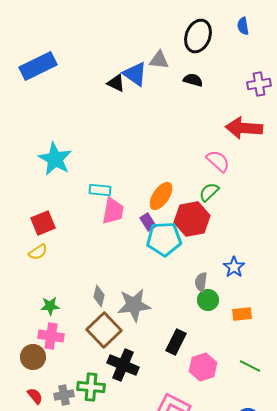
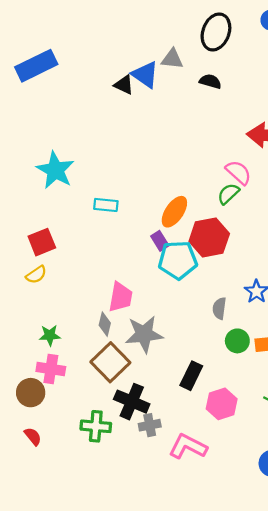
green semicircle: (209, 192) -> (228, 194), moved
pink trapezoid: (113, 211) -> (120, 297), moved
green circle: (208, 300) -> (237, 341), moved
gray cross: (64, 395) -> (150, 425), moved

